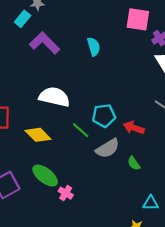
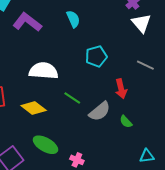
cyan pentagon: (104, 116) -> (96, 56), moved
red arrow: (134, 128) -> (121, 89), turned -114
pink cross: (66, 193) -> (77, 160), moved

